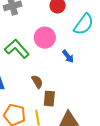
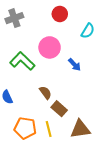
cyan semicircle: (84, 24) -> (88, 31), size x0.7
brown rectangle: (49, 99) -> (59, 109), turned -49

